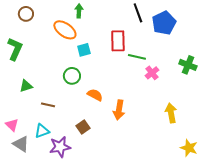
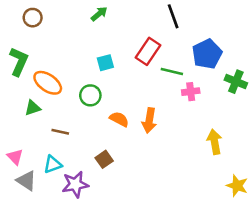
green arrow: (79, 11) -> (99, 14), turned 48
blue pentagon: (164, 23) -> (207, 54), moved
orange ellipse: (65, 30) -> (48, 83), moved
red rectangle: (118, 41) -> (148, 51), turned 35
pink cross: (152, 73) -> (191, 92), turned 32
orange arrow: (119, 110) -> (149, 120), moved

